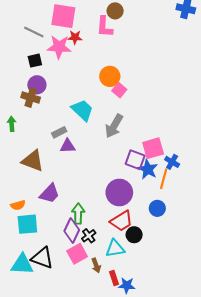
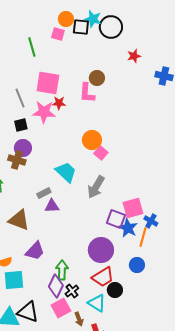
gray line: (34, 32) -> (20, 98), turned 42
cyan triangle: (115, 248) -> (97, 303), turned 42

